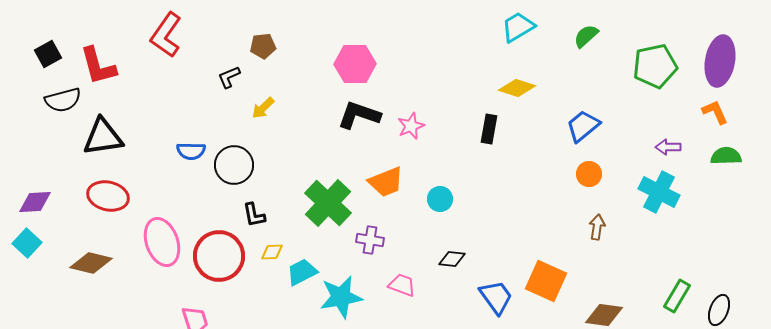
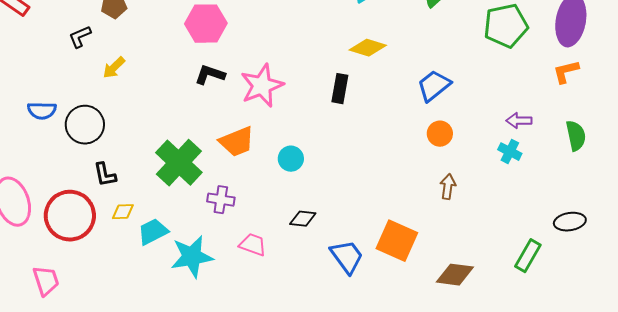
orange L-shape: (715, 112) -> (566, 72), turned -80
black L-shape: (359, 115) -> (210, 75), size x0.7
pink star: (411, 126) -> (262, 86), size x1.6
purple arrow: (668, 147) -> (519, 121), moved
green semicircle: (726, 156) -> (576, 136), moved, turned 80
cyan cross: (659, 192) -> (510, 152), size x0.6
black ellipse: (719, 310) -> (570, 222), moved, turned 60

